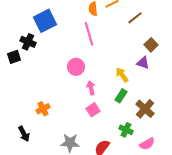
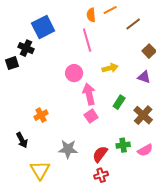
purple triangle: (143, 63) -> (144, 77), moved
yellow arrow: (122, 75) -> (110, 68), moved, turned 112
pink arrow: (91, 88) -> (89, 94), size x1.5
green cross: (126, 130) -> (123, 145), moved, turned -32

